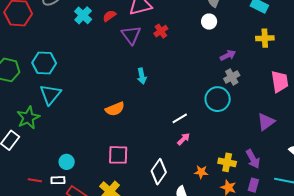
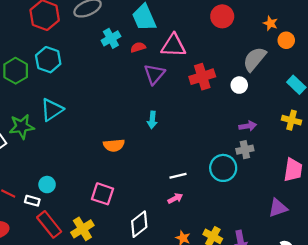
red cross: (161, 31) -> (202, 77), moved, size x1.6
cyan hexagon: (44, 63) -> (48, 60), moved
purple triangle: (266, 122) -> (278, 208), moved

